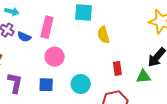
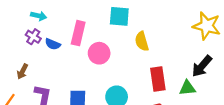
pink circle: (55, 57) -> (99, 53), moved
red rectangle: (117, 68) -> (158, 79), size x1.5

